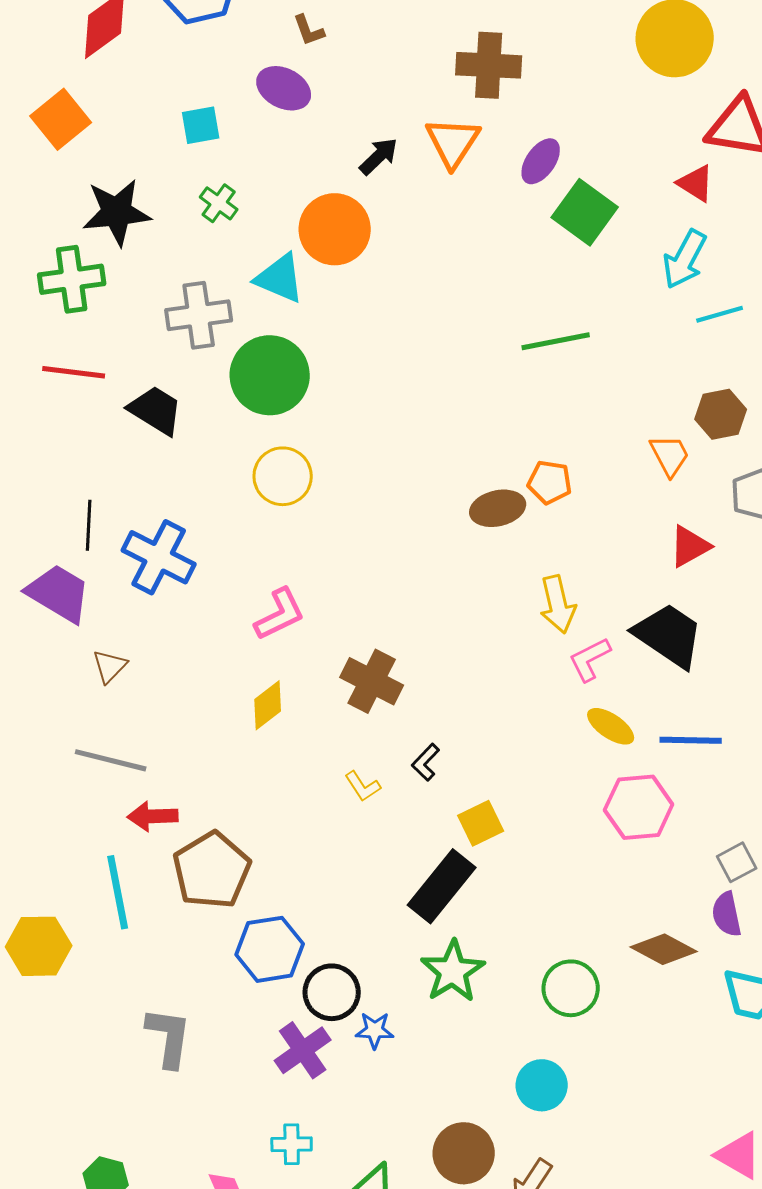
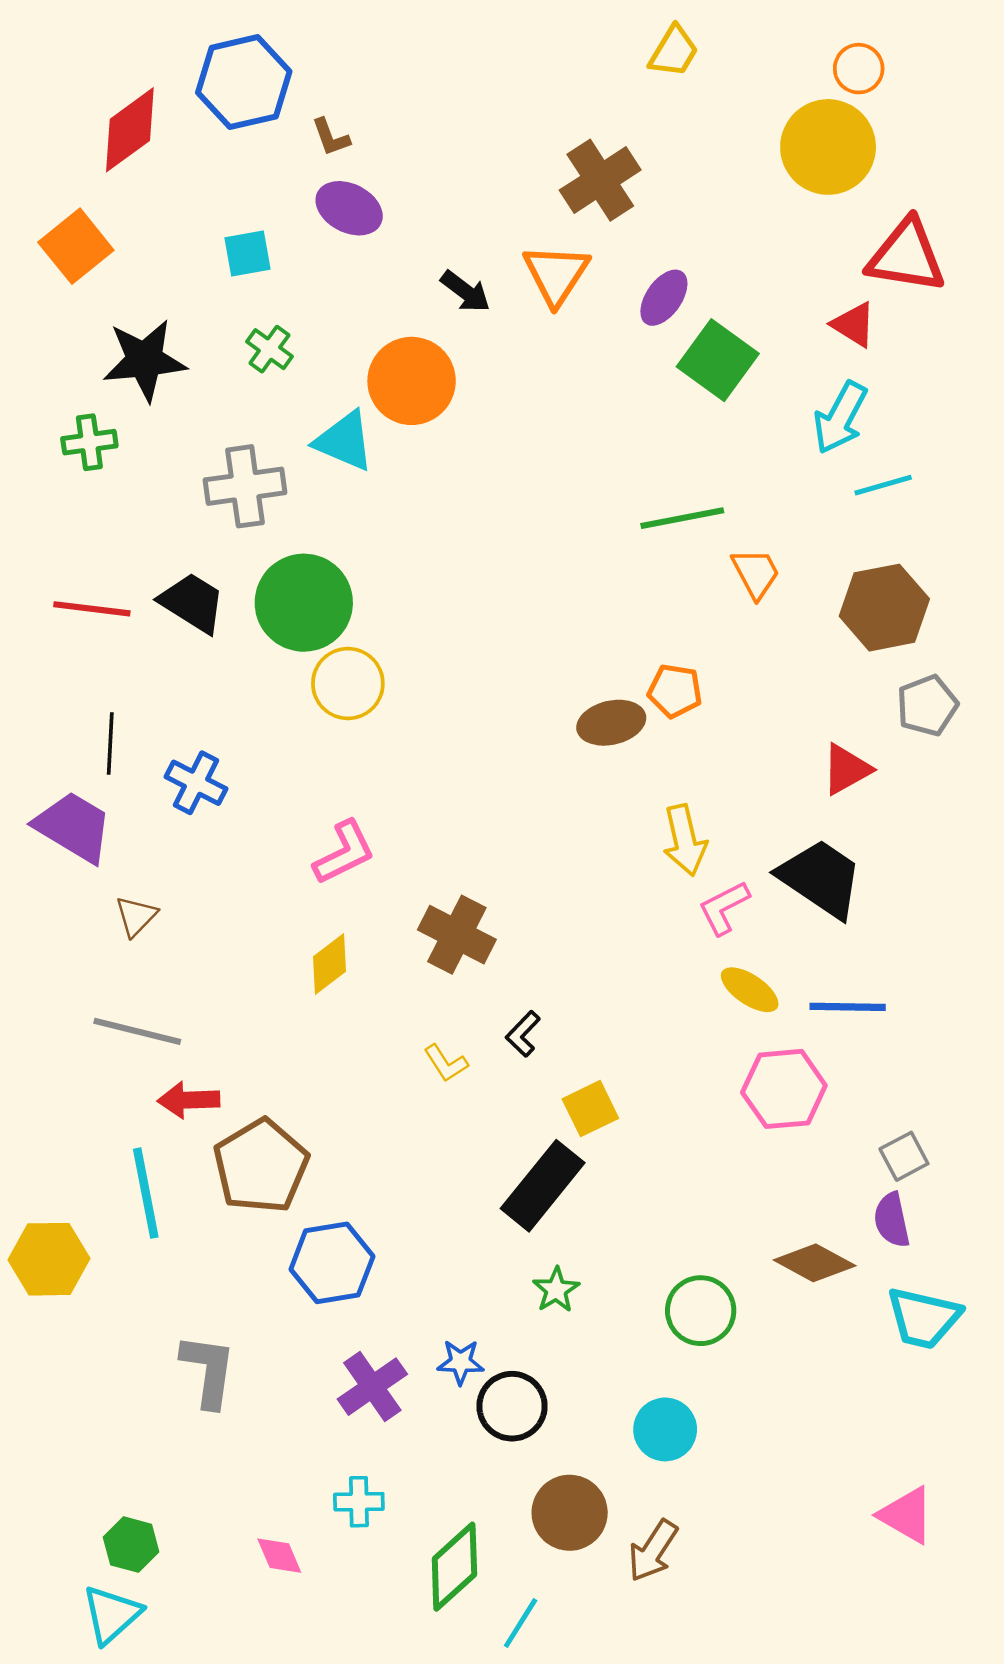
brown L-shape: (309, 30) -> (331, 137), moved
brown cross: (489, 65) -> (600, 180), turned -36
black arrow: (379, 156) -> (465, 292), turned 81
green cross: (72, 279) -> (89, 442), size x0.7
red line: (74, 372) -> (92, 609), moved
green circle: (270, 375) -> (304, 603), moved
brown hexagon: (721, 414) -> (884, 608), size x1.4
orange trapezoid: (670, 455) -> (756, 573), moved
blue cross: (159, 557) -> (196, 783), size x0.7
green star: (453, 971) -> (556, 1290), size x0.6
black circle: (332, 992) -> (512, 1406), moved

